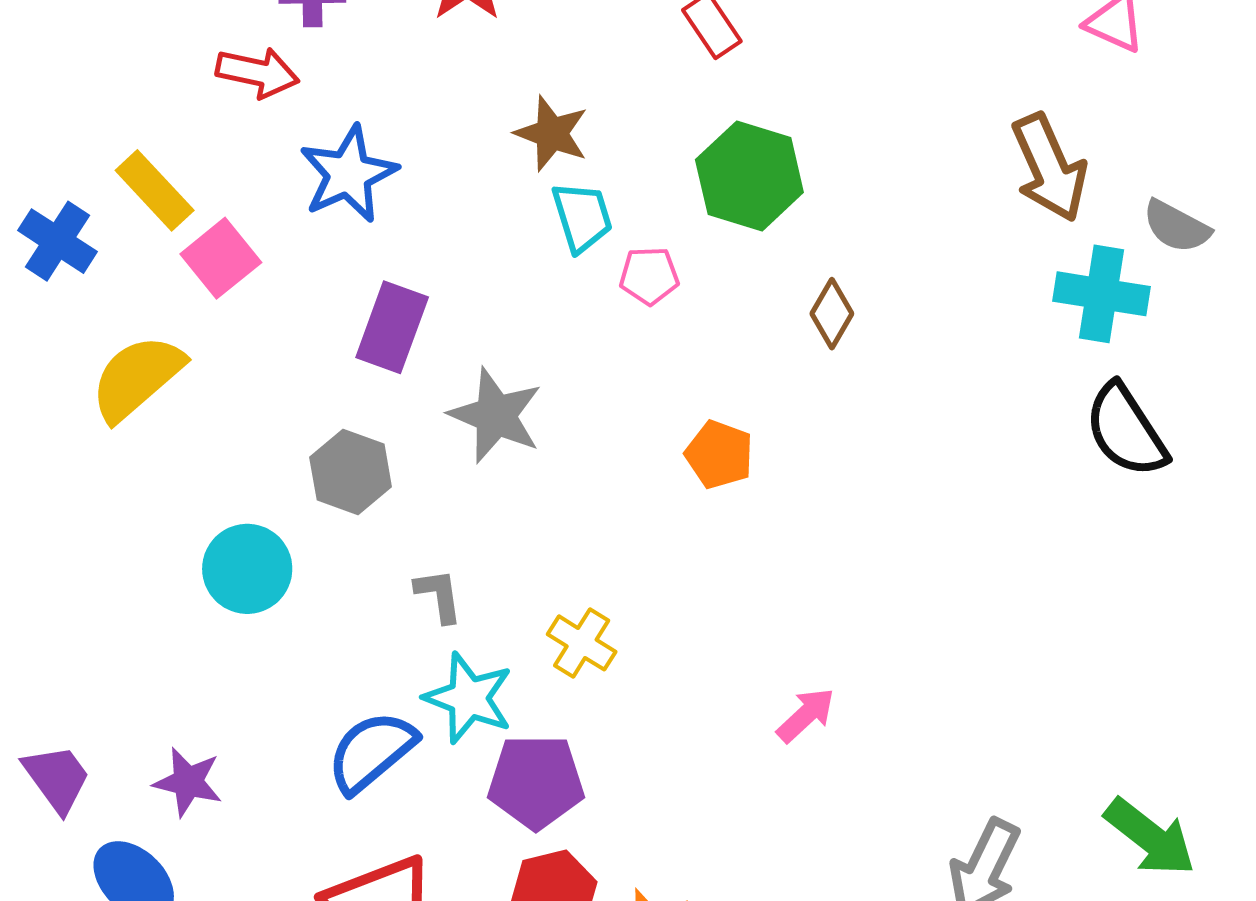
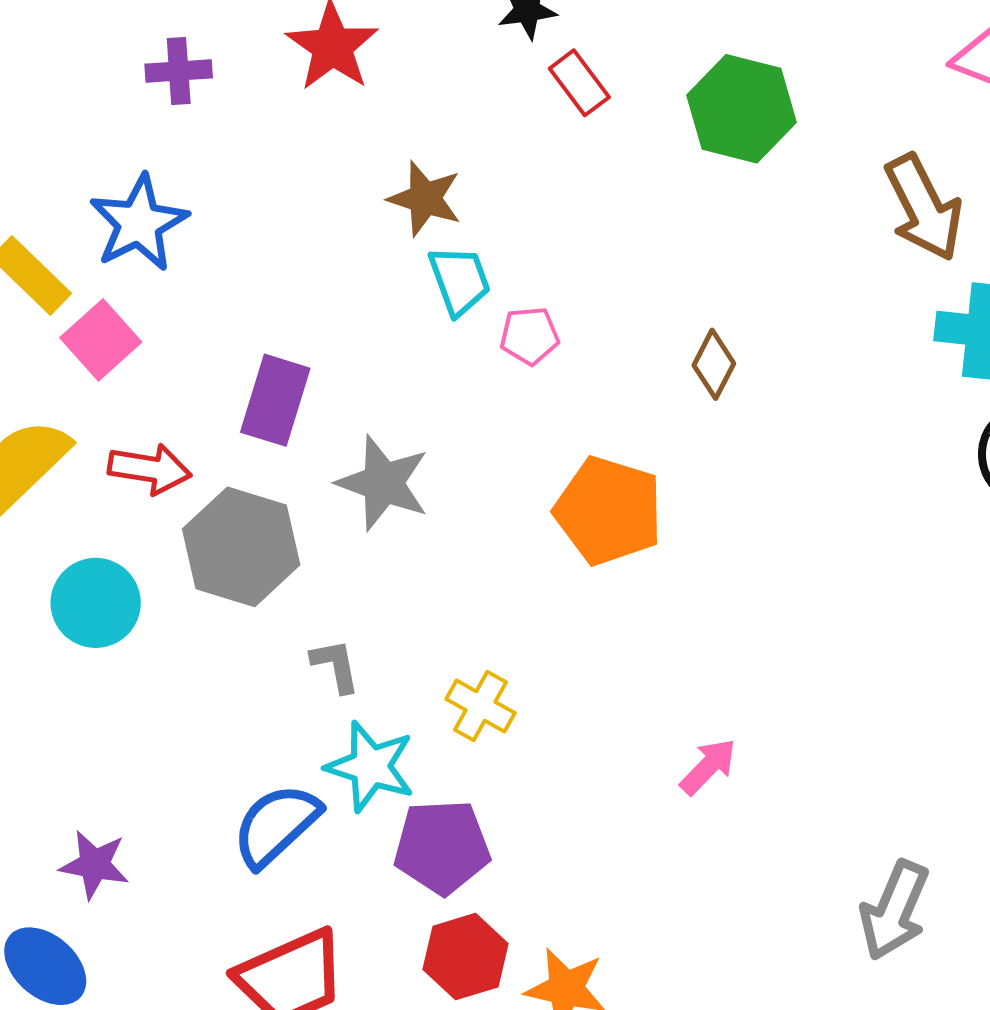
red arrow: (258, 73) -> (150, 469), moved
blue star: (348, 174) -> (139, 223), moved
green hexagon: (749, 176) -> (742, 109), moved
orange pentagon: (719, 455) -> (609, 511), size x1.6
gray hexagon: (351, 472) -> (241, 547), size x1.4
cyan circle: (247, 569) -> (96, 603), moved

